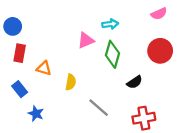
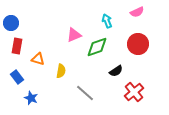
cyan arrow: (110, 24) -> (107, 21), moved, turned -104
green diamond: (113, 54) -> (97, 47), turned 55
red cross: (144, 118) -> (134, 92), moved, turned -30

